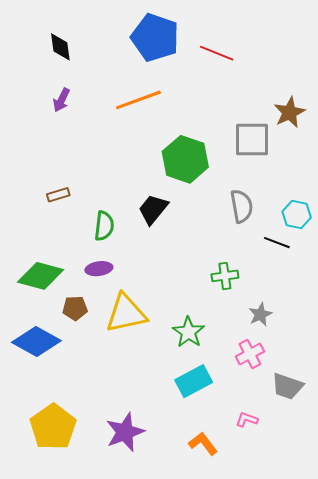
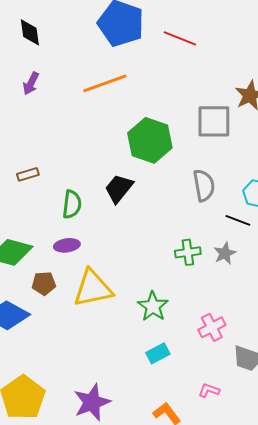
gray star: (260, 314) -> (225, 253), moved
cyan rectangle: (194, 381) -> (158, 353), size x0.7

